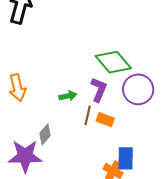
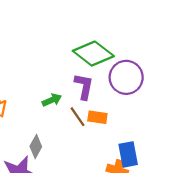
brown line: (88, 115) -> (78, 117), turned -36

